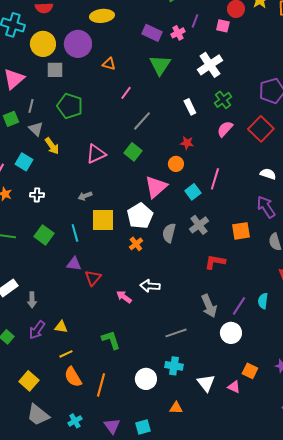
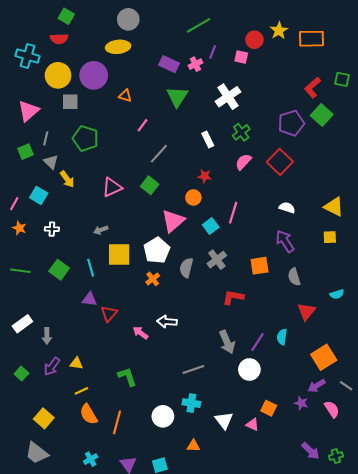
gray trapezoid: (38, 415) -> (37, 453), moved

